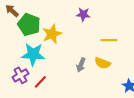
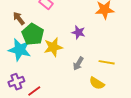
purple star: (83, 14) -> (78, 32), moved
cyan star: (33, 54) -> (20, 50), moved
gray arrow: (81, 65) -> (78, 64), moved

